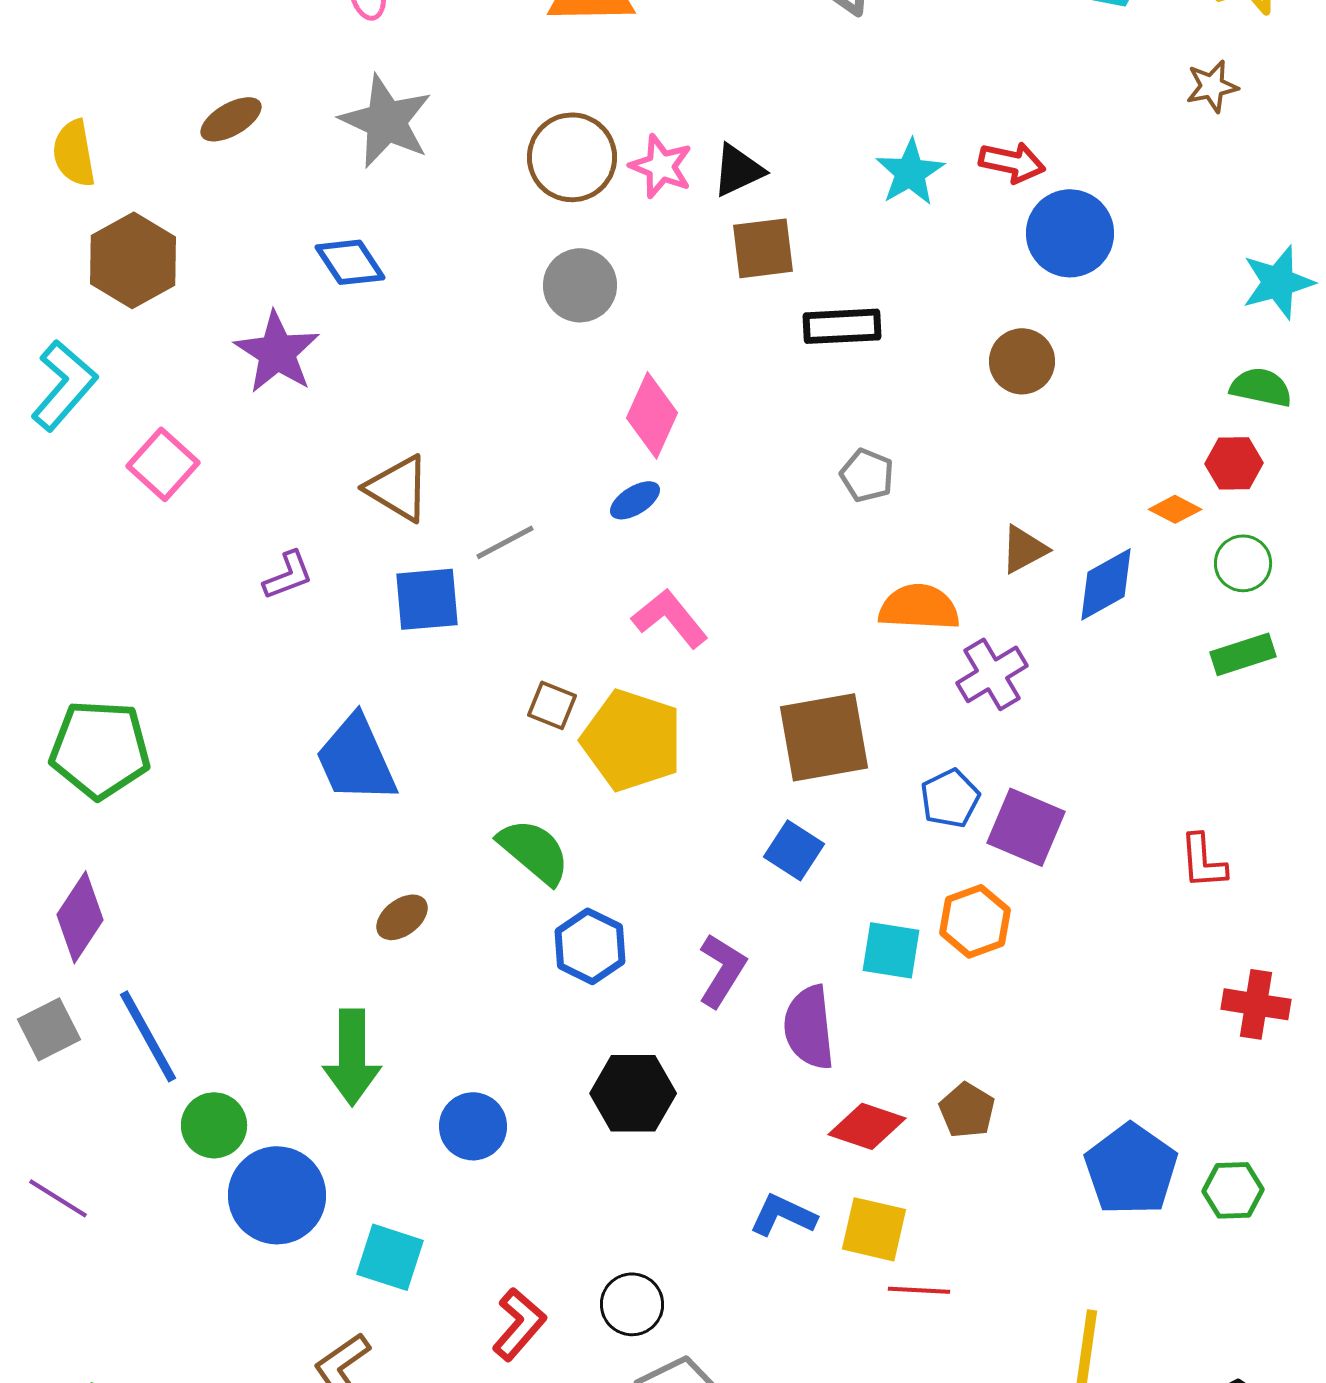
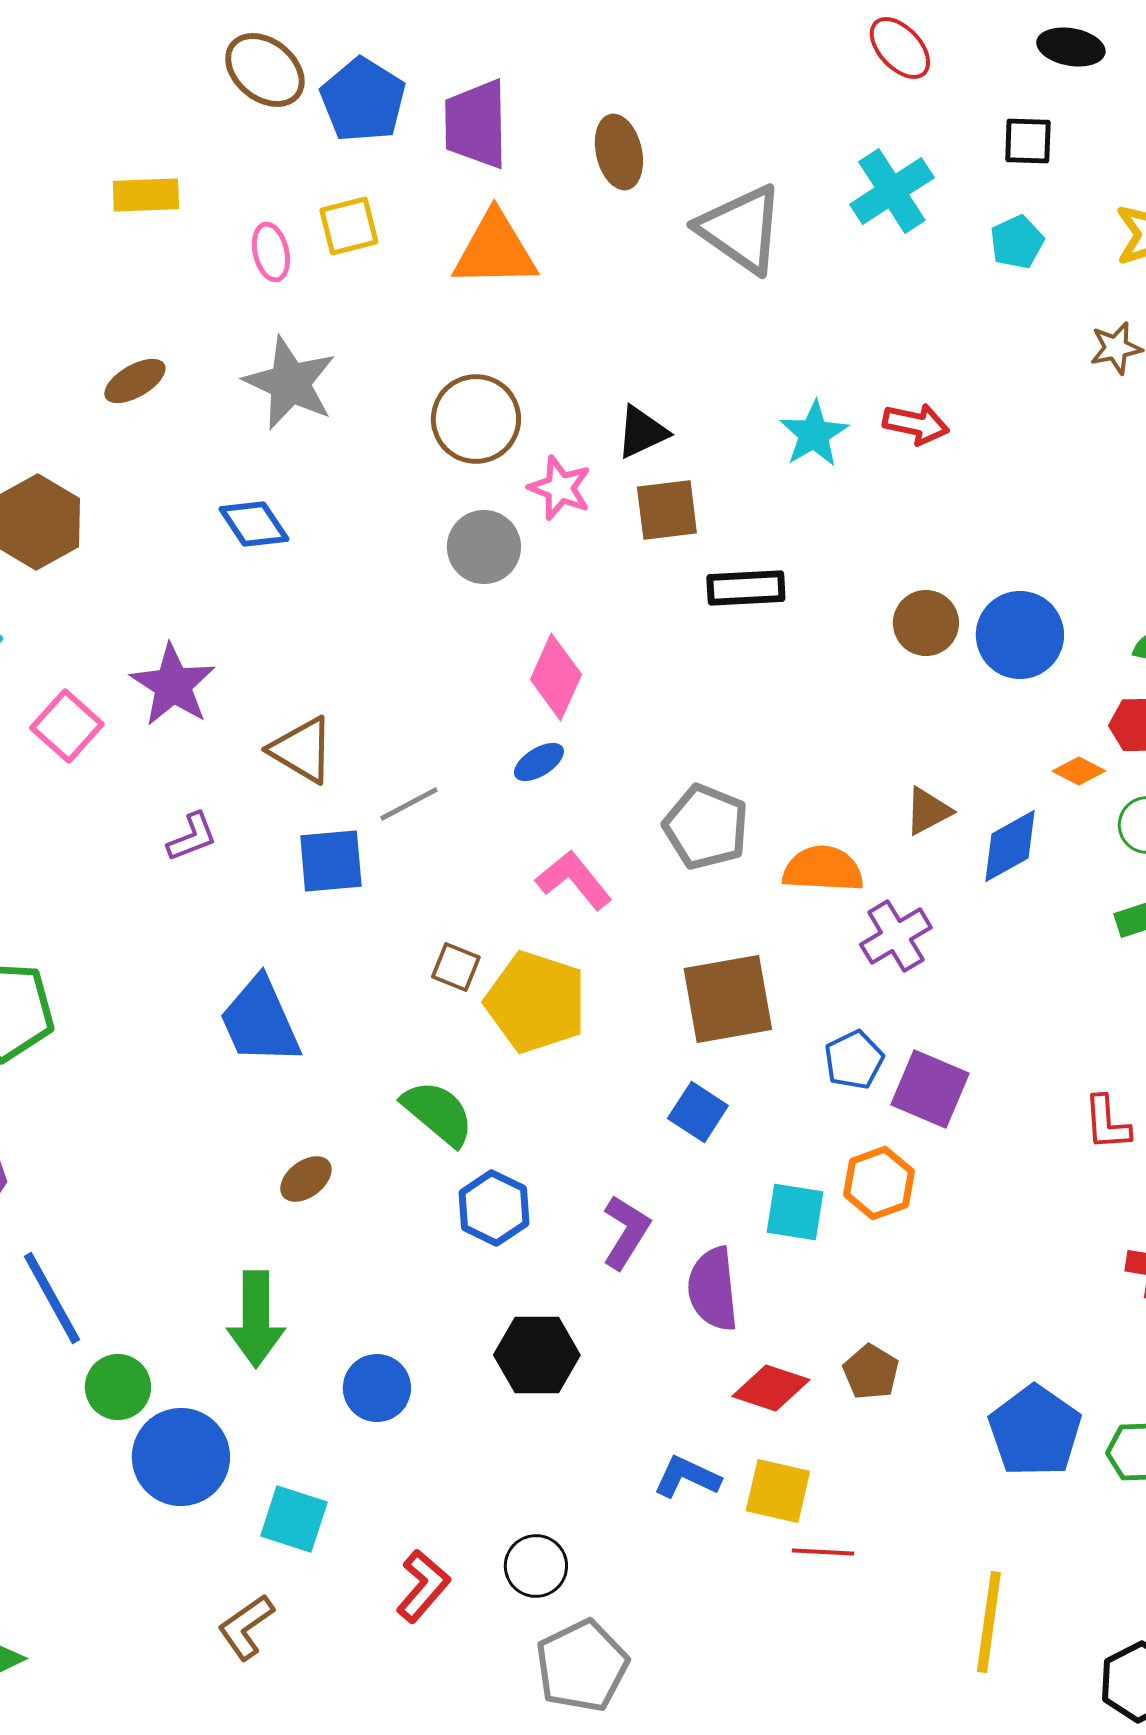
pink star: (661, 166) -> (560, 488), moved
blue circle: (1070, 233) -> (1020, 635), moved
purple star: (277, 352) -> (173, 685), moved
gray pentagon: (867, 475) -> (706, 827), moved, size x1.6

